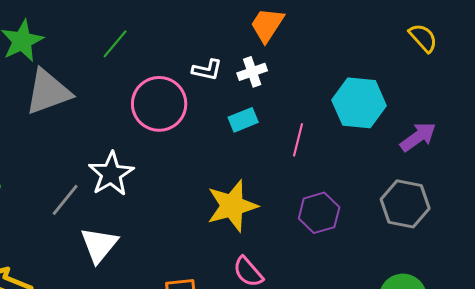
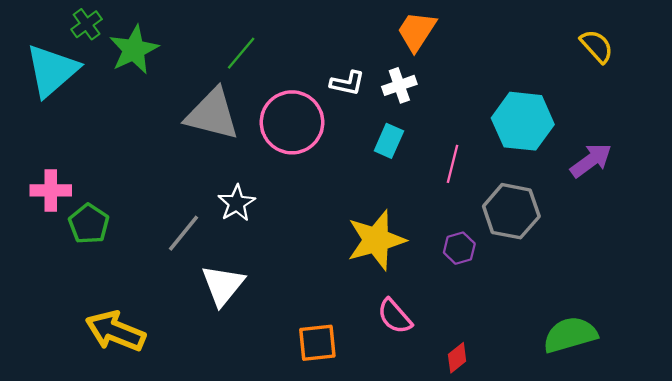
gray triangle: (48, 92) -> (212, 114), moved, turned 34
cyan rectangle: (243, 120) -> (389, 141), turned -44
white star: (111, 174) -> (237, 203), size x0.7
gray hexagon: (405, 204) -> (511, 211), moved
purple hexagon: (319, 213) -> (459, 248), moved, size x0.7

